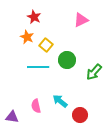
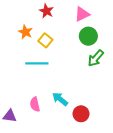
red star: (34, 17) -> (46, 11), moved
green circle: (67, 60) -> (88, 36), moved
green arrow: (94, 72) -> (96, 58), moved

